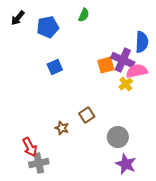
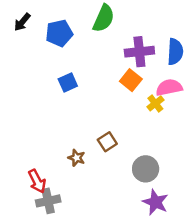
green semicircle: (84, 15) -> (104, 18), size x1.6
purple cross: (123, 60) -> (139, 52), moved, turned -30
orange square: (106, 65) -> (131, 80), turned -36

